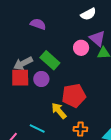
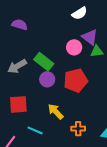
purple semicircle: (38, 24) -> (20, 25), moved
red square: (20, 78) -> (18, 104), moved
purple circle: (41, 79) -> (47, 79), moved
red pentagon: (74, 96) -> (76, 80), moved

